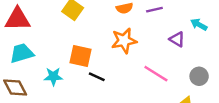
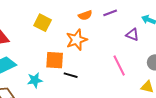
orange star: (124, 41) -> (77, 40), moved
pink line: (156, 74) -> (119, 65), turned 40

